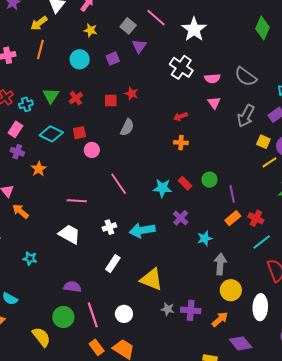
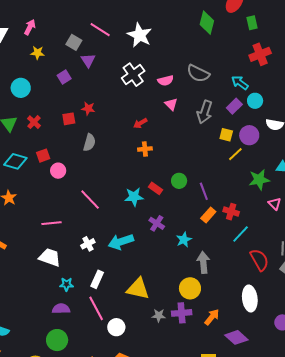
cyan circle: (80, 59) -> (21, 88), moved
white cross: (181, 67) -> (133, 75), turned 30
cyan star: (30, 258) -> (66, 284), moved
yellow circle: (231, 290) -> (190, 288), moved
pink line: (93, 315) -> (96, 308), moved

